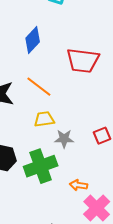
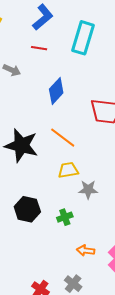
green cross: (41, 166) -> (65, 217), size x0.5
orange arrow: (78, 185) -> (86, 251), moved

